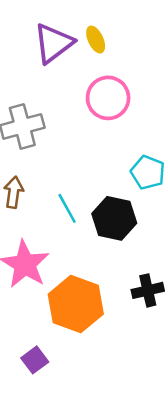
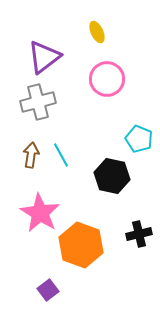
purple triangle: (53, 43) -> (44, 57), moved
cyan line: (67, 208) -> (61, 155), moved

